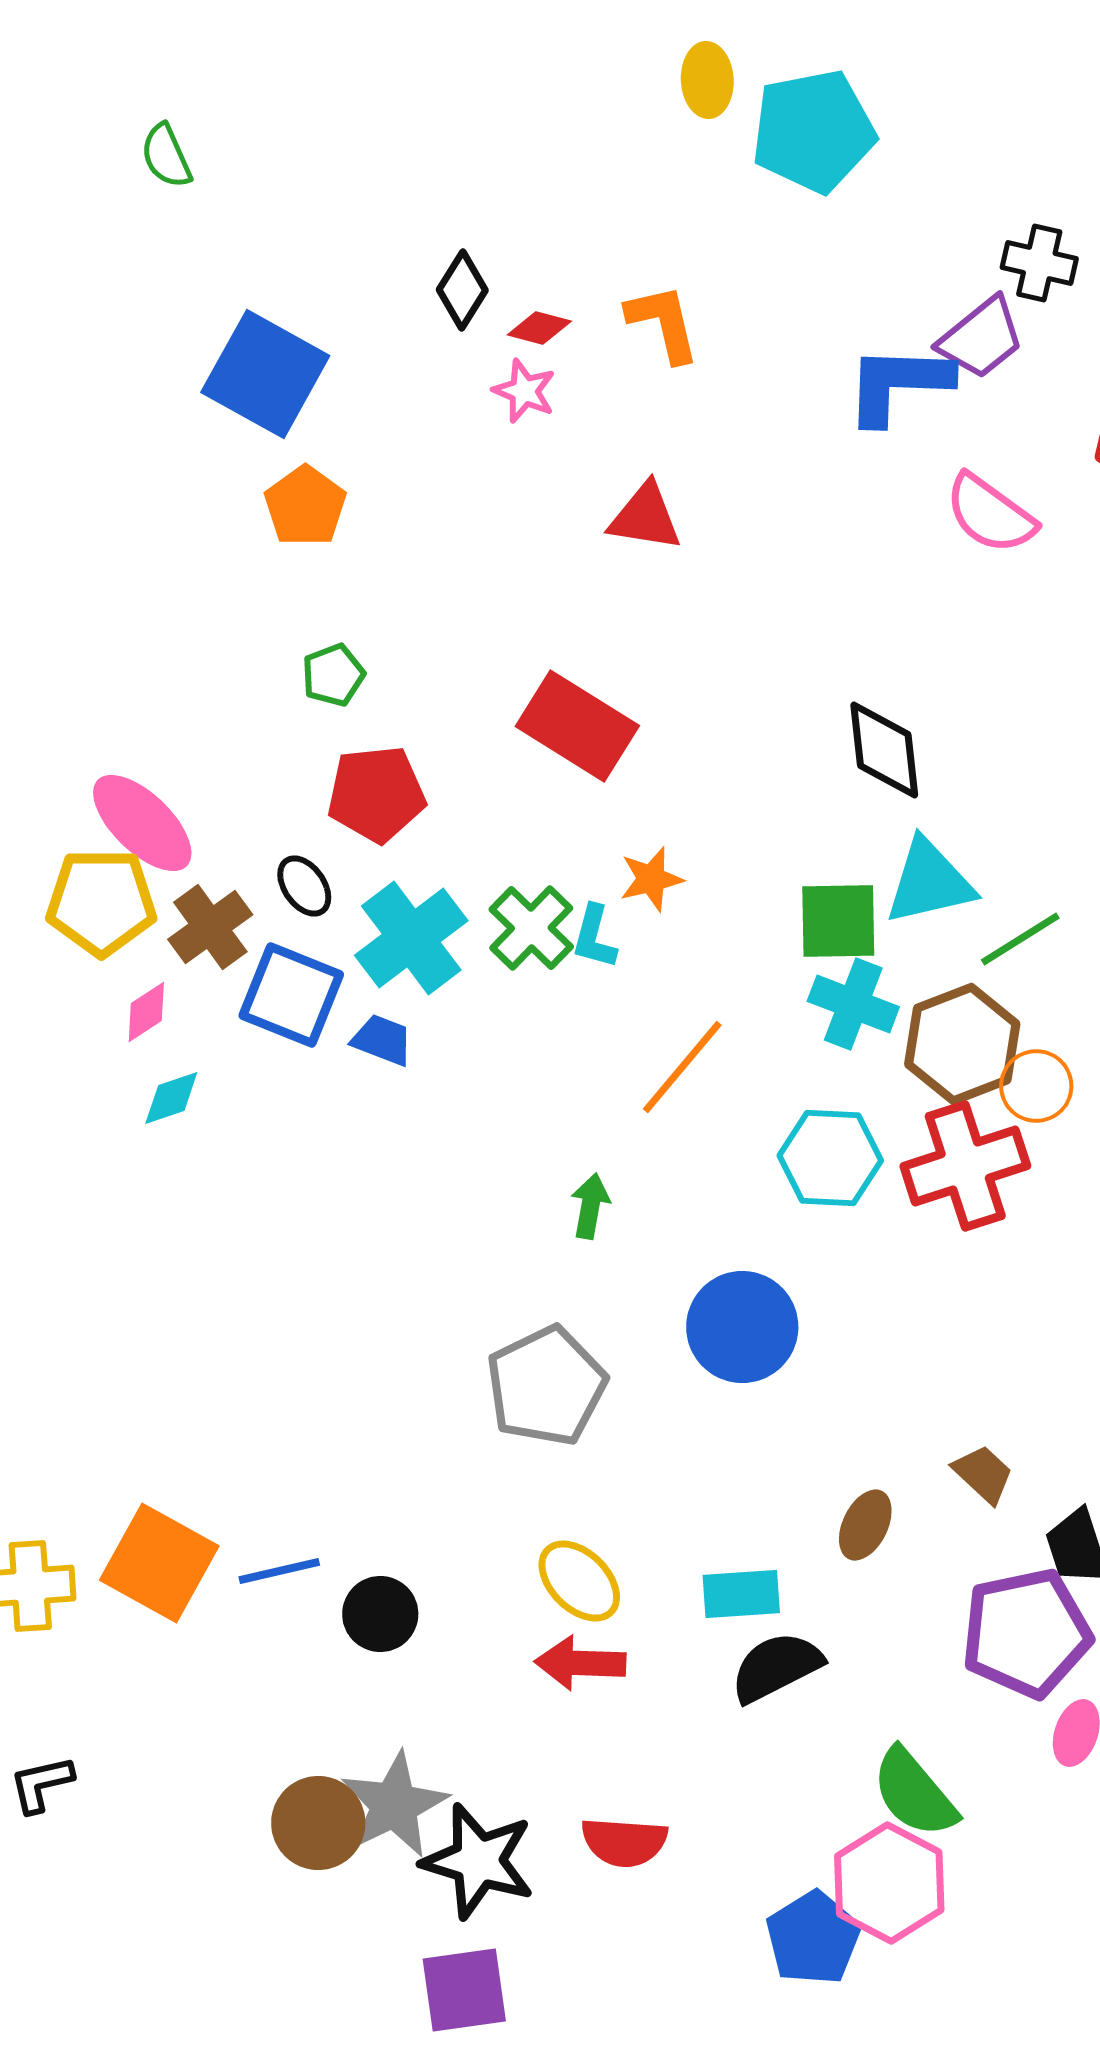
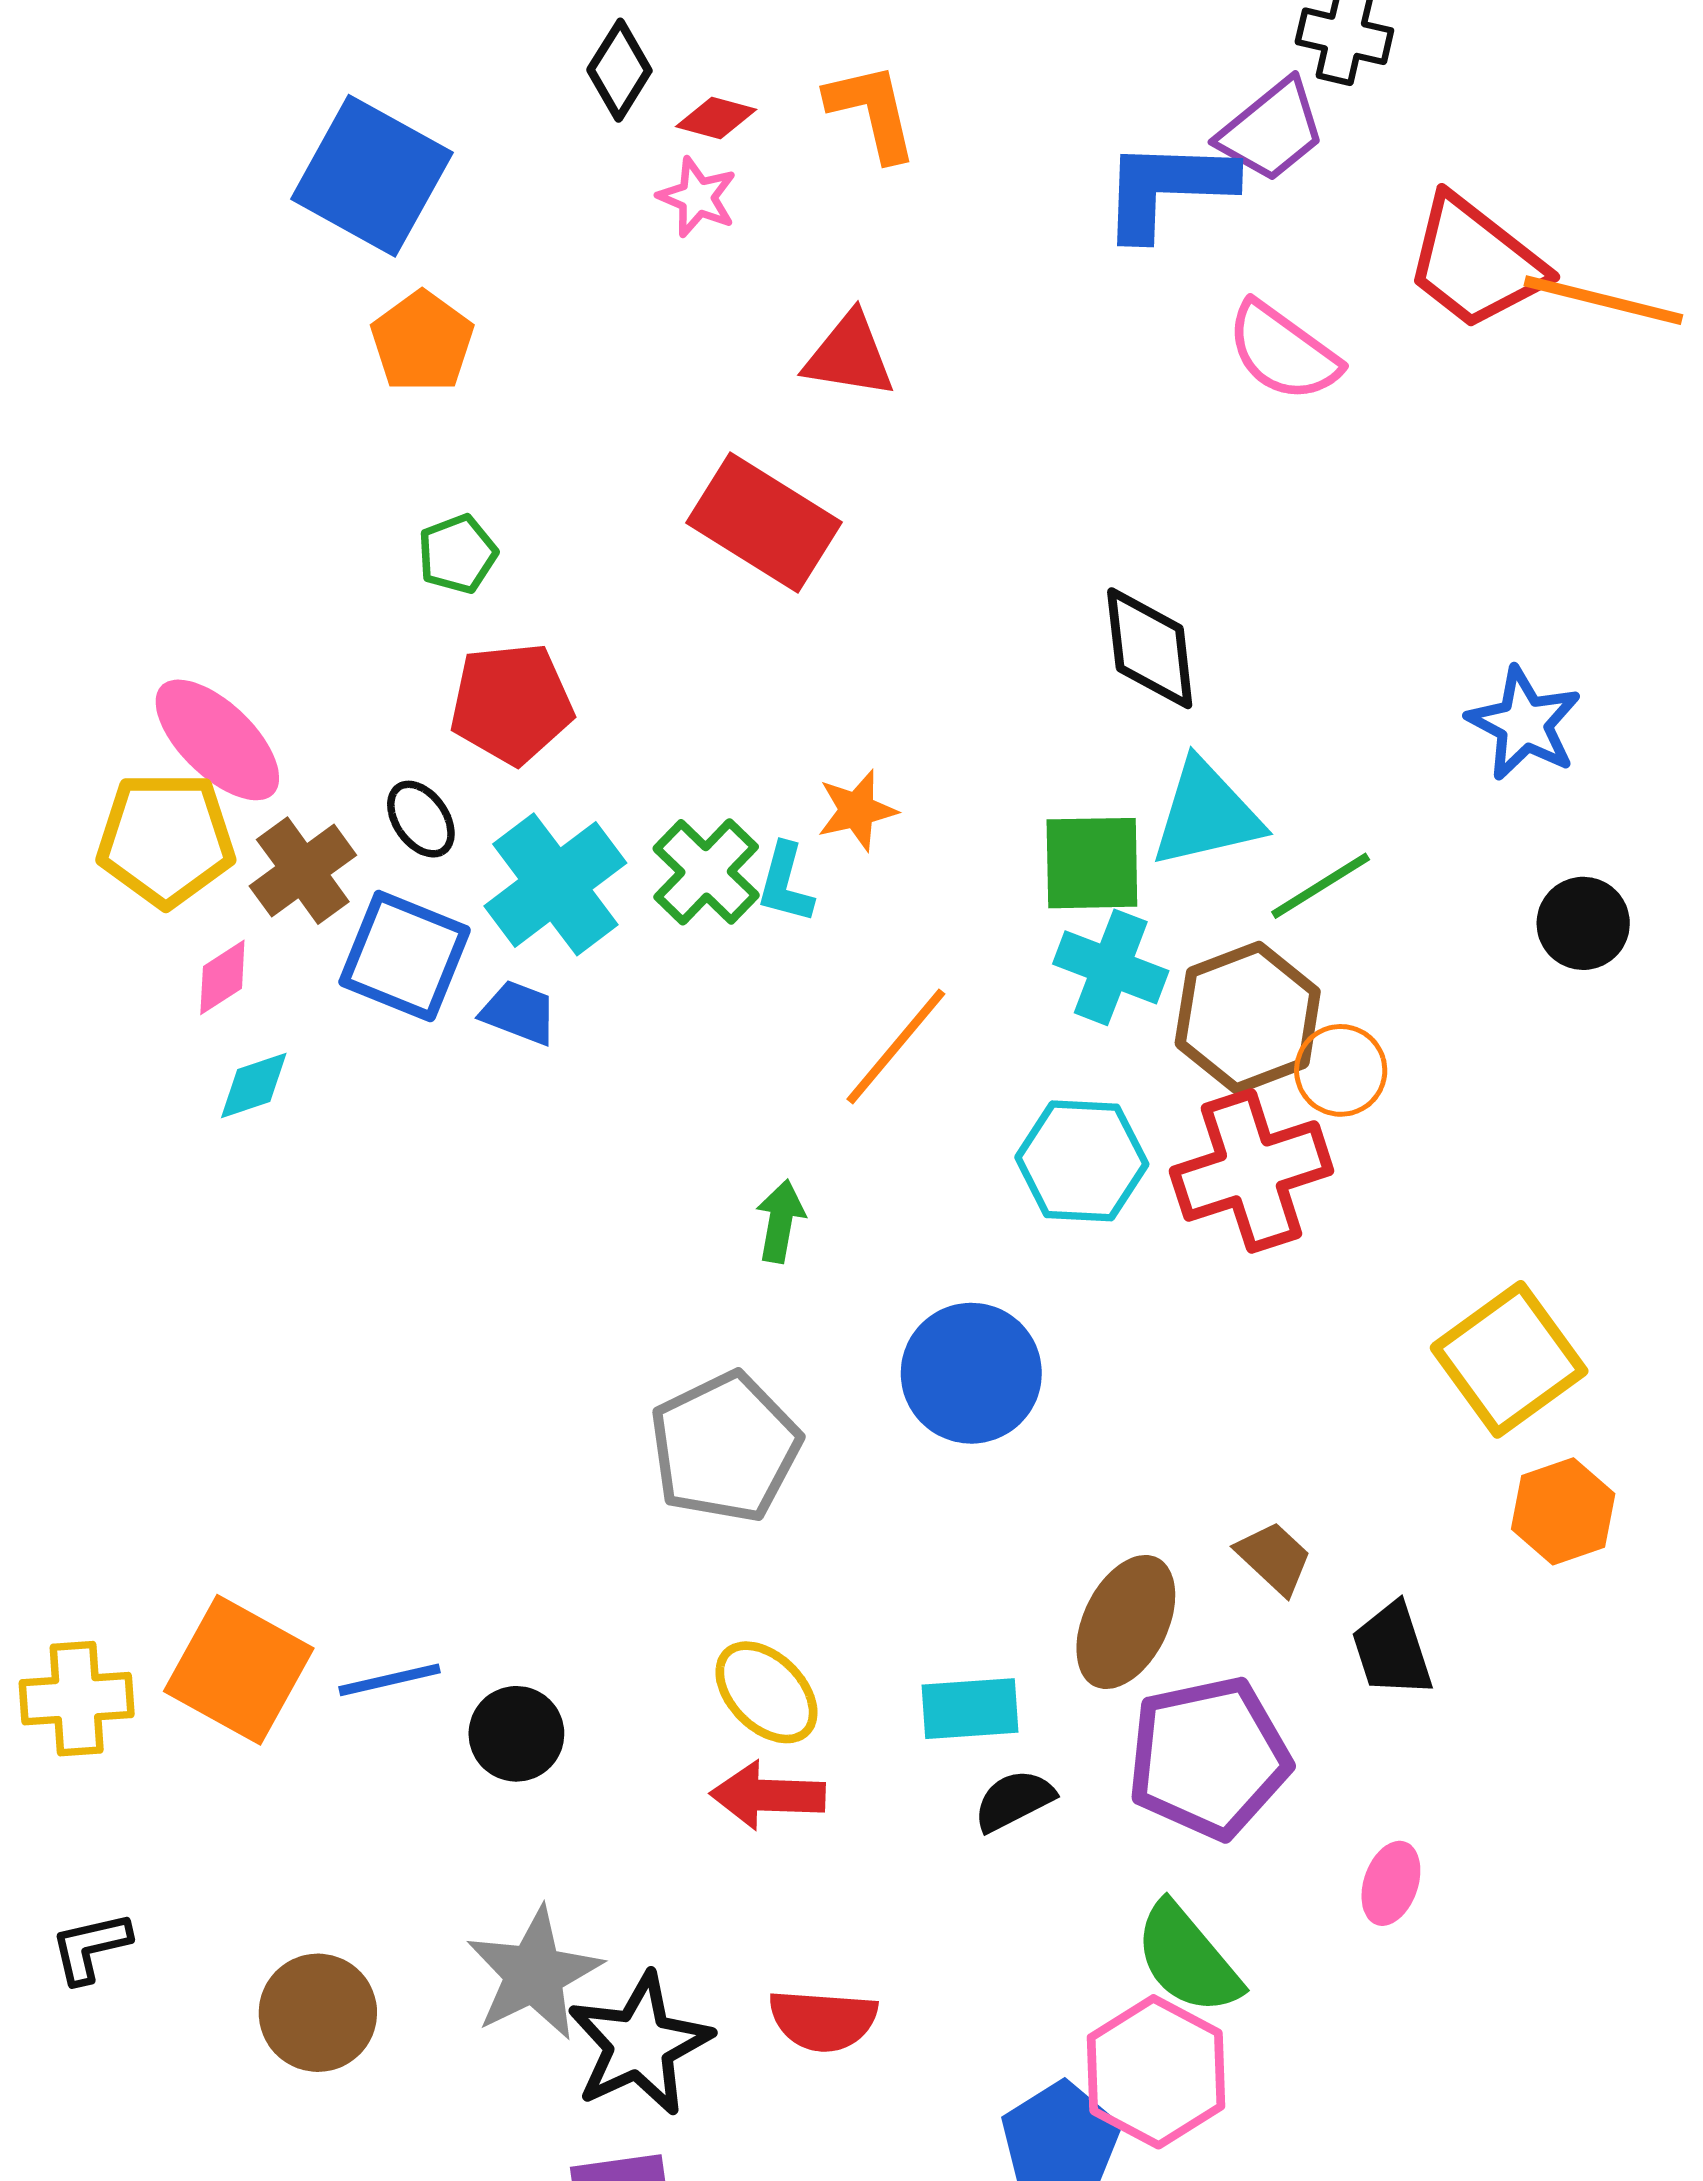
red rectangle: (577, 726) -> (764, 523), moved
brown ellipse: (865, 1525) -> (1126, 1622), size x1.5
purple pentagon: (1026, 1633) -> (1209, 1758), moved
black semicircle: (776, 1667) -> (1014, 1800), size x0.7
brown circle: (318, 1823) -> (318, 2013), moved
black star: (478, 1861) -> (640, 2044), turned 30

